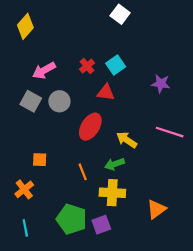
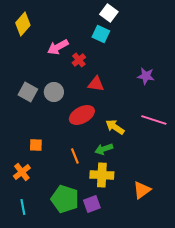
cyan square: (116, 65) -> (101, 34), moved, turned -30
pink arrow: (44, 70) -> (58, 47), moved
red ellipse: (90, 127) -> (82, 115), turned 30

